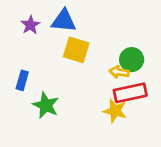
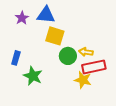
green circle: (132, 60) -> (68, 56), moved

